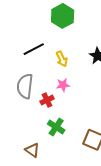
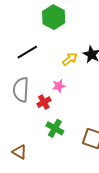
yellow arrow: (62, 59) -> (70, 59), moved, turned -98
brown triangle: (32, 150) -> (20, 152), moved

